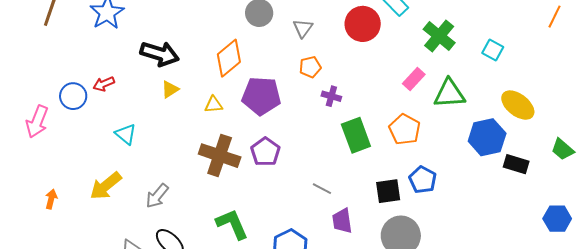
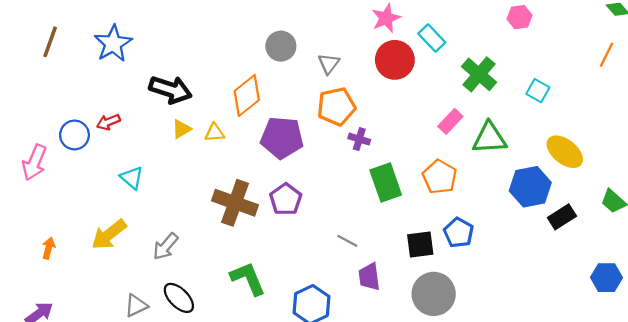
orange pentagon: (310, 67) -> (336, 107), size x1.6
yellow triangle: (214, 105) -> (215, 133), moved
black rectangle: (516, 164) -> (562, 217), turned -50

